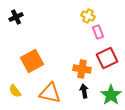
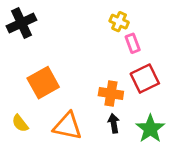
black cross: (16, 17) -> (21, 23), size x1.5

